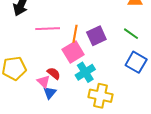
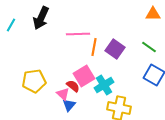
pink line: (48, 29) -> (78, 34), moved
purple square: (96, 36) -> (115, 49), turned -30
pink square: (73, 52) -> (84, 76), moved

